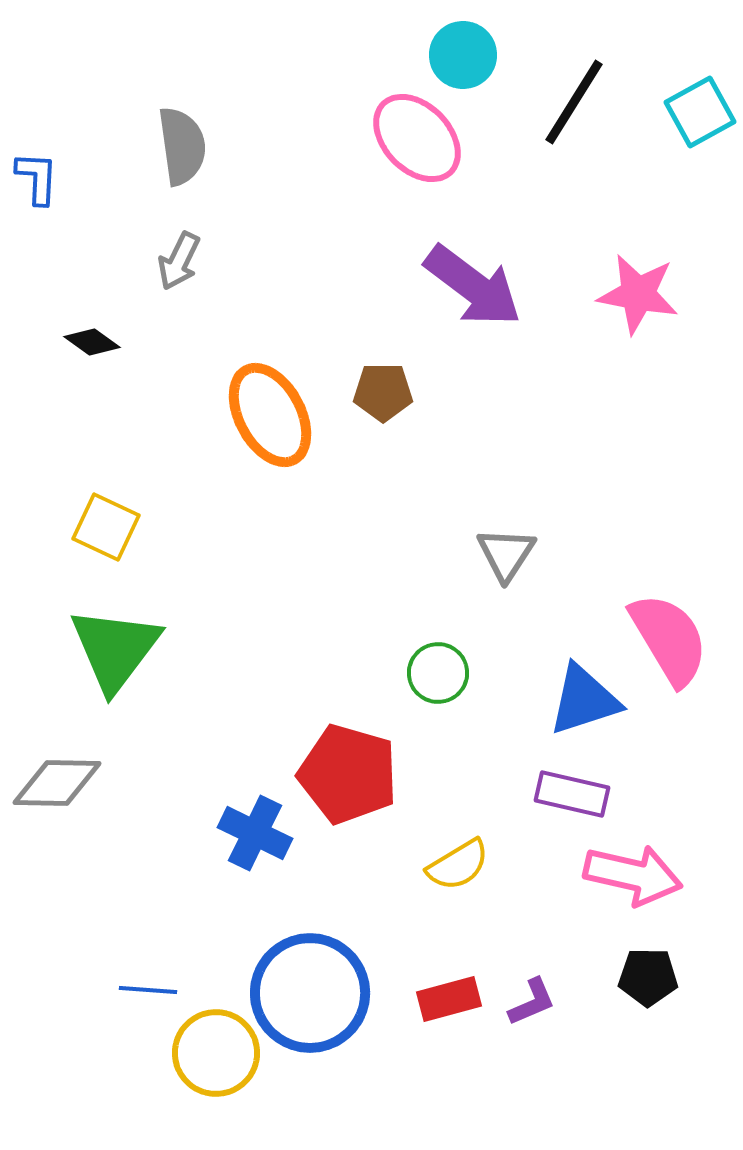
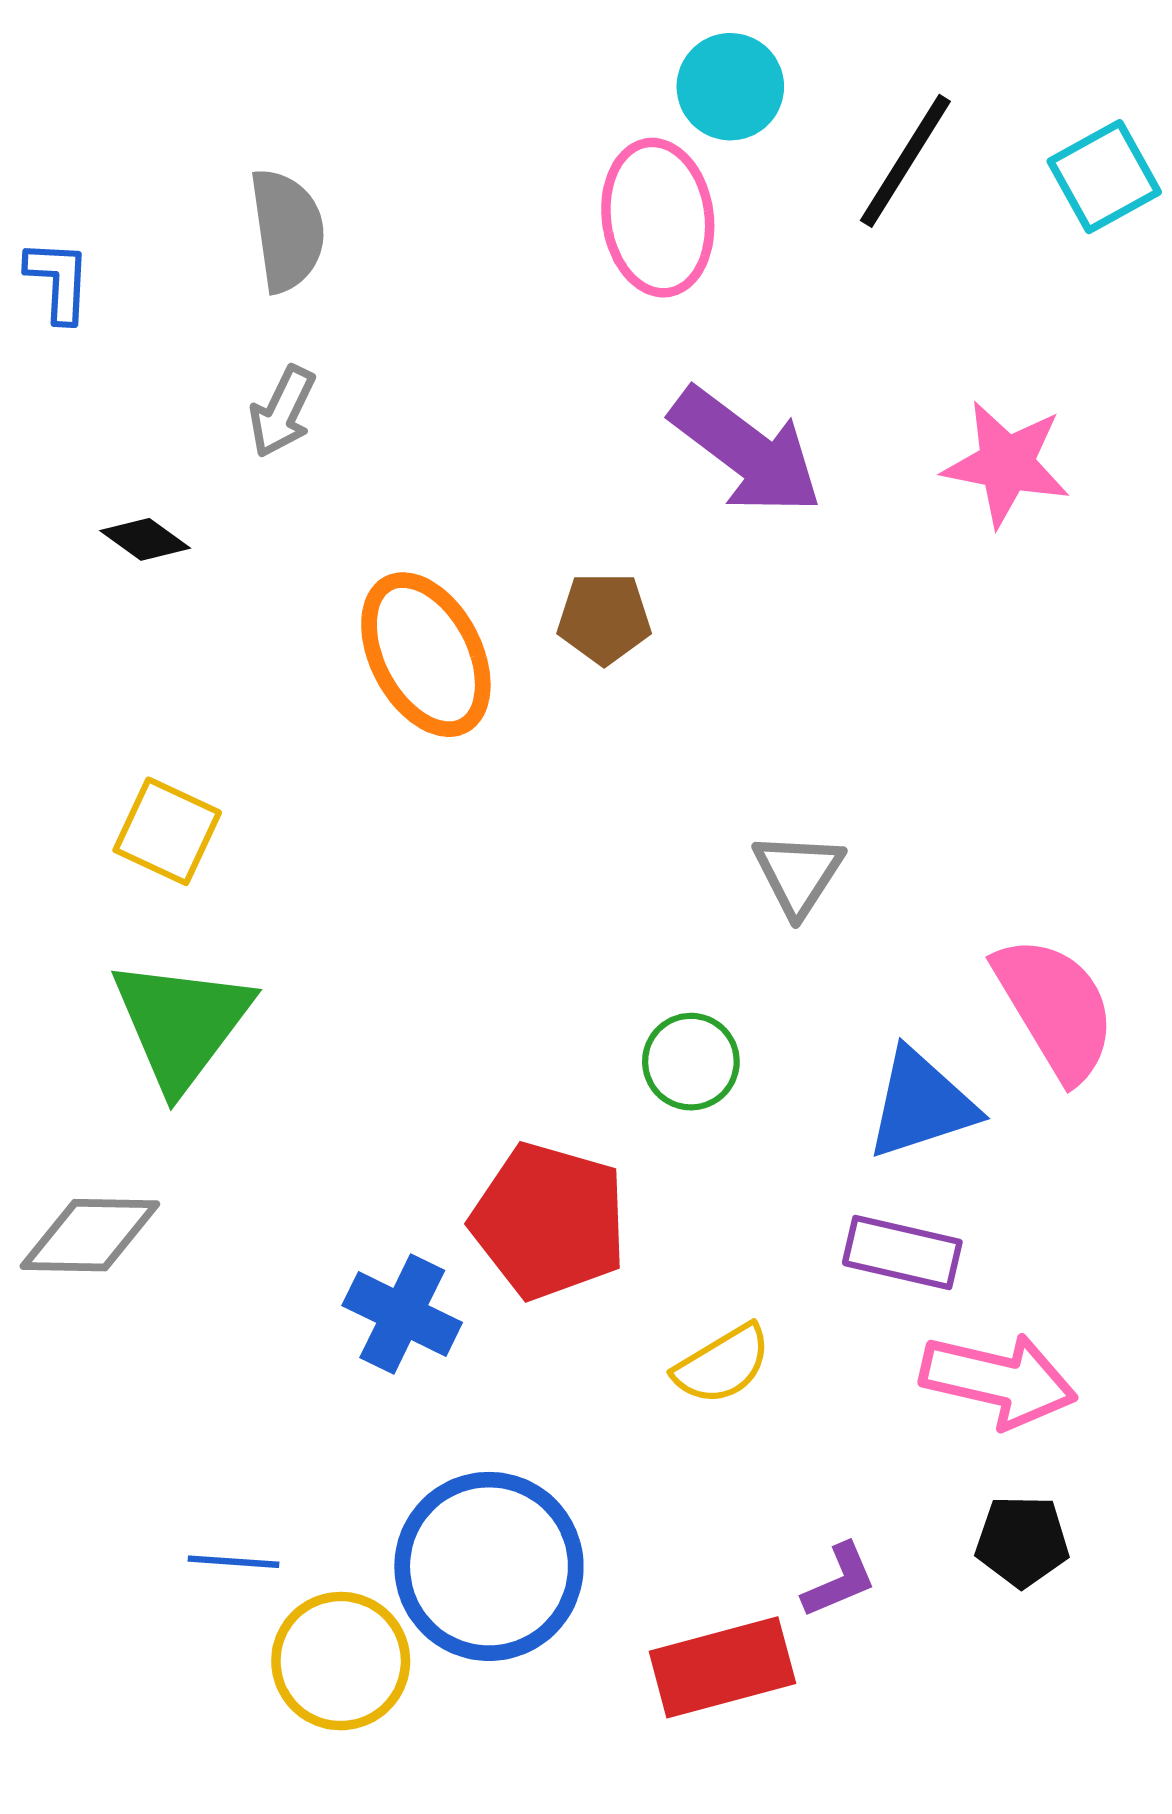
pink ellipse: (417, 138) -> (658, 218), turned 36
red rectangle: (449, 999) -> (722, 1667), moved, size x1.4

